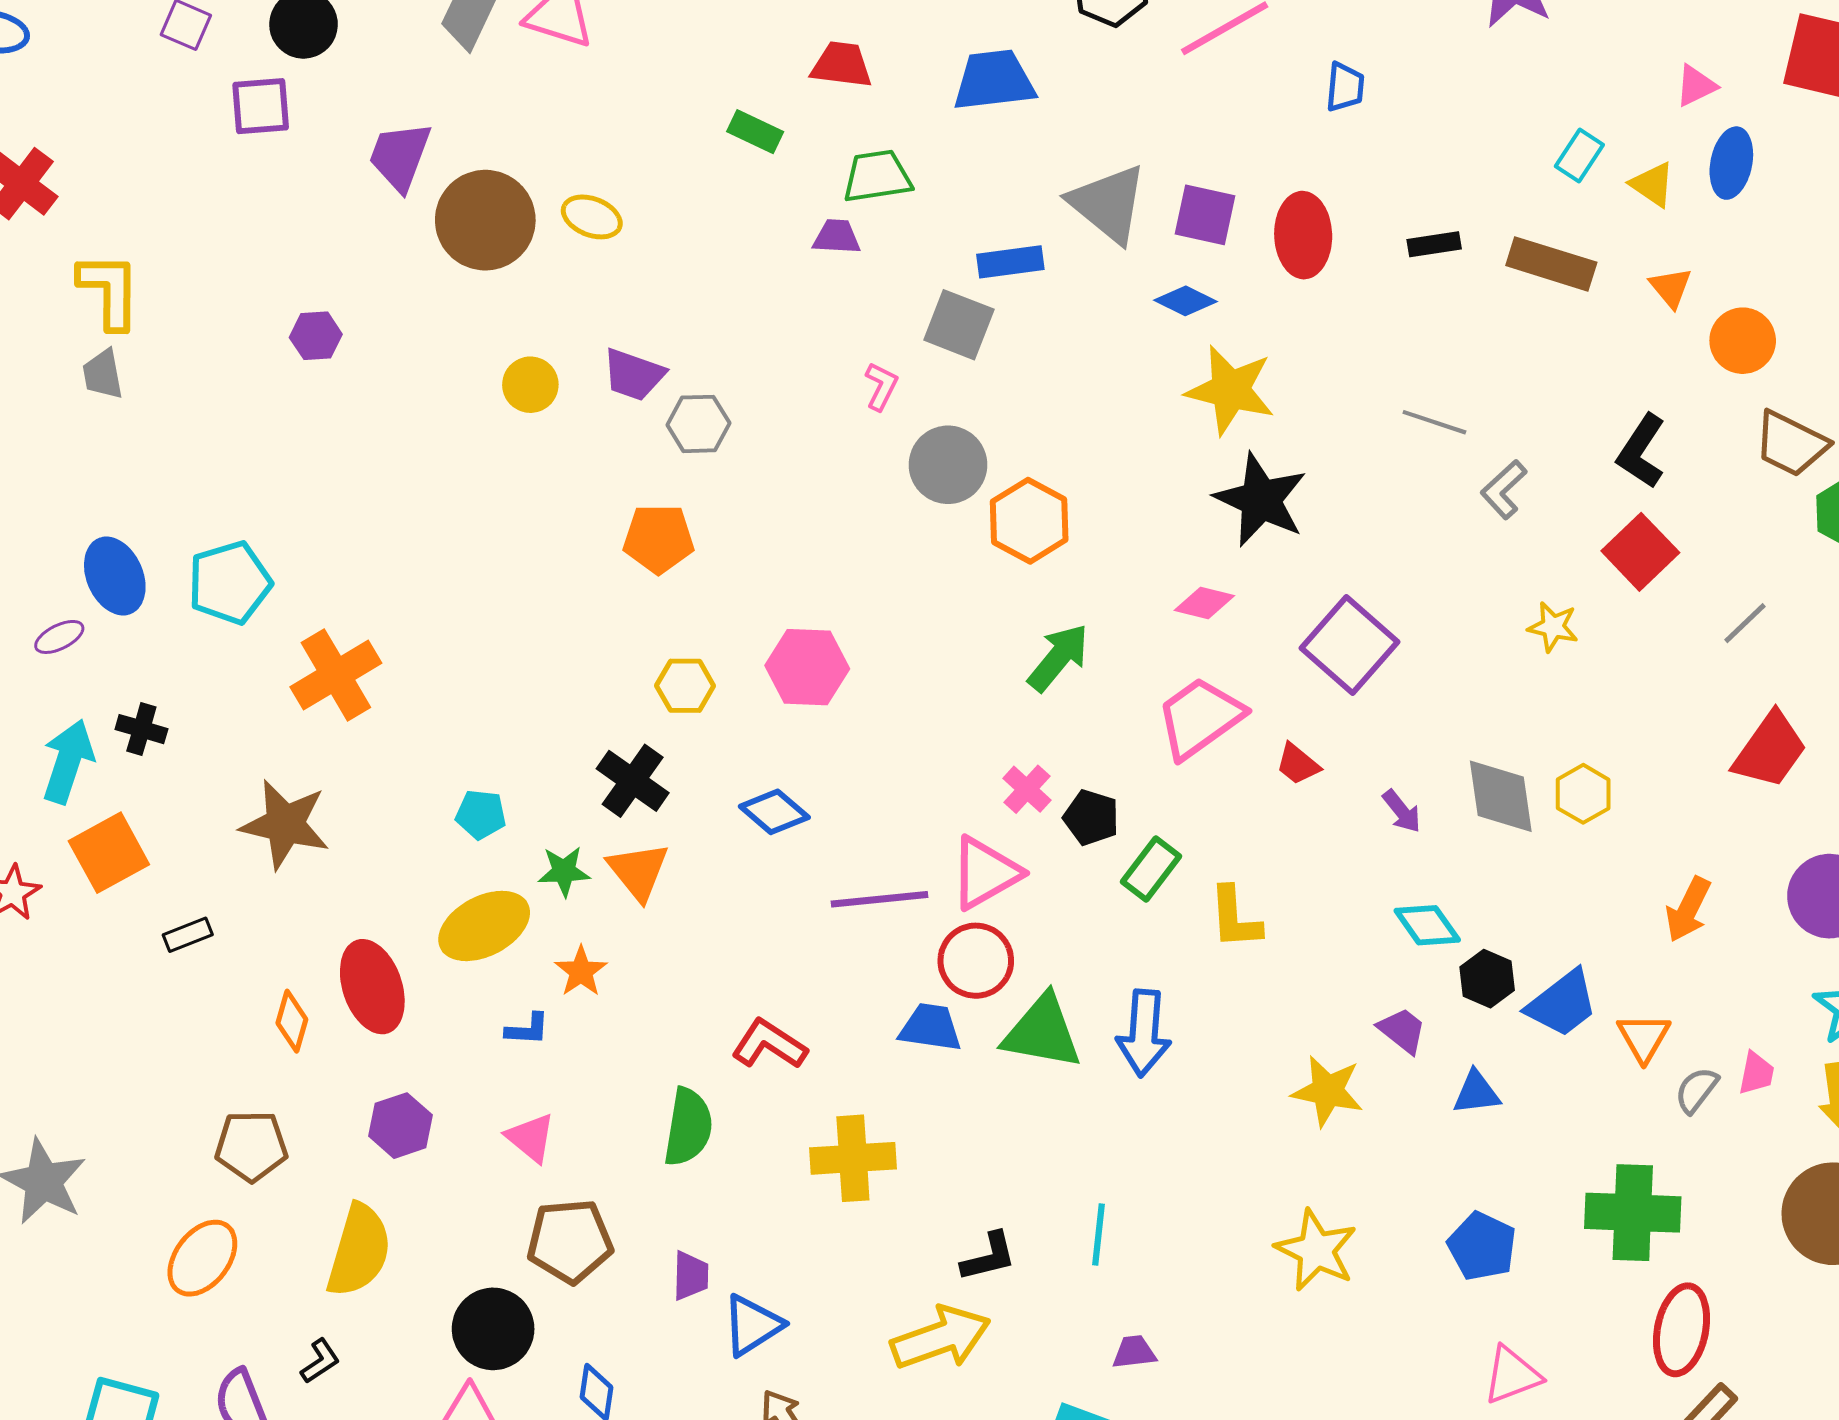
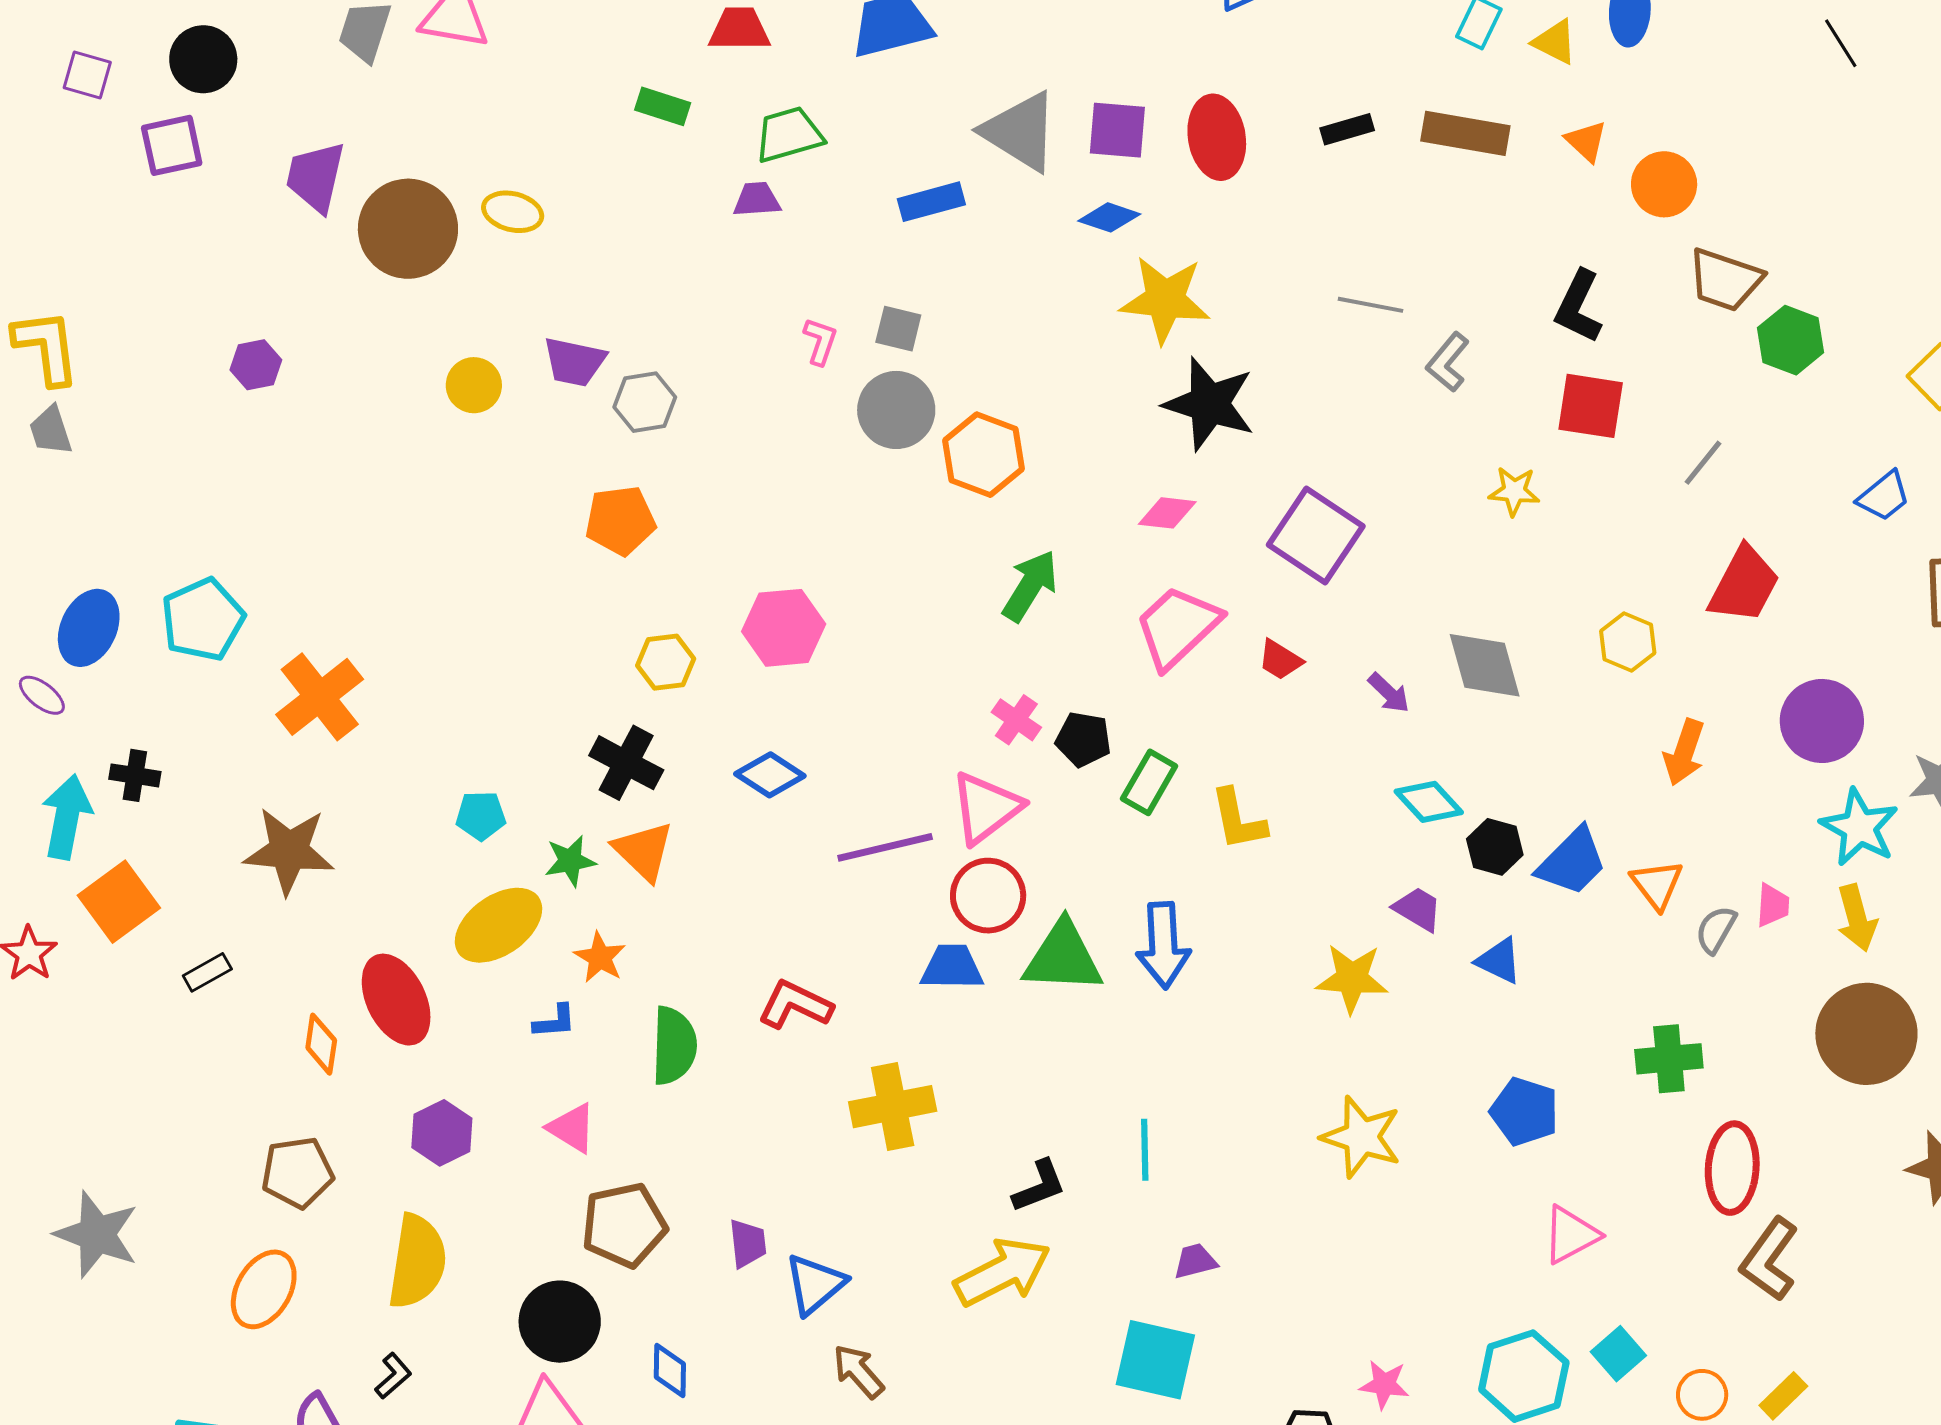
gray square: (959, 325) -> (898, 329), moved, size x0.7
red square: (1640, 552) -> (1591, 406), turned -30
blue ellipse: (115, 576) -> (89, 628), turned 56
purple ellipse: (59, 637) -> (42, 695), turned 72
yellow hexagon: (1583, 794) -> (1628, 642), moved
blue triangle: (1476, 1093) -> (1499, 961), turned 40
green semicircle: (688, 1127) -> (674, 1046), moved
green cross: (1633, 1213) -> (1669, 1059), size x0.7

